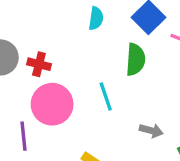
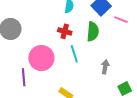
red cross: (39, 64) -> (65, 31), moved
gray arrow: (151, 131) -> (105, 67), moved, turned -96

